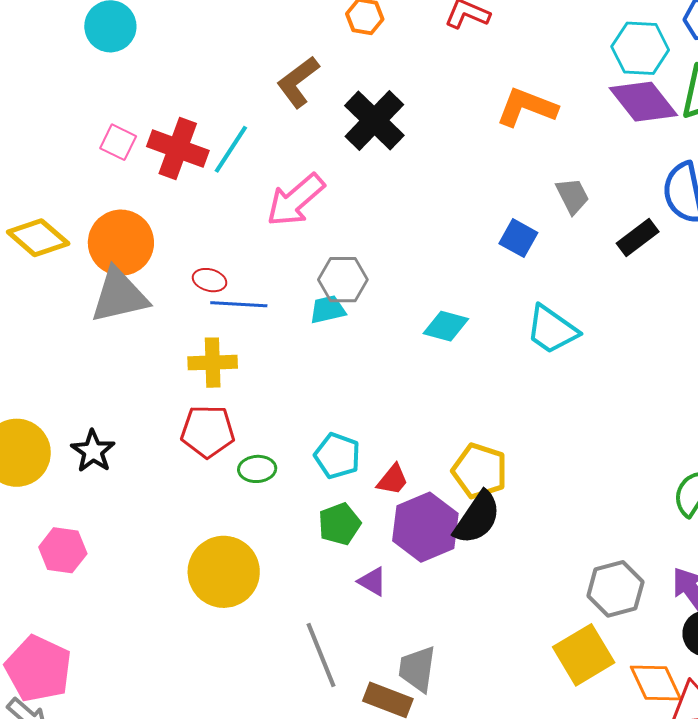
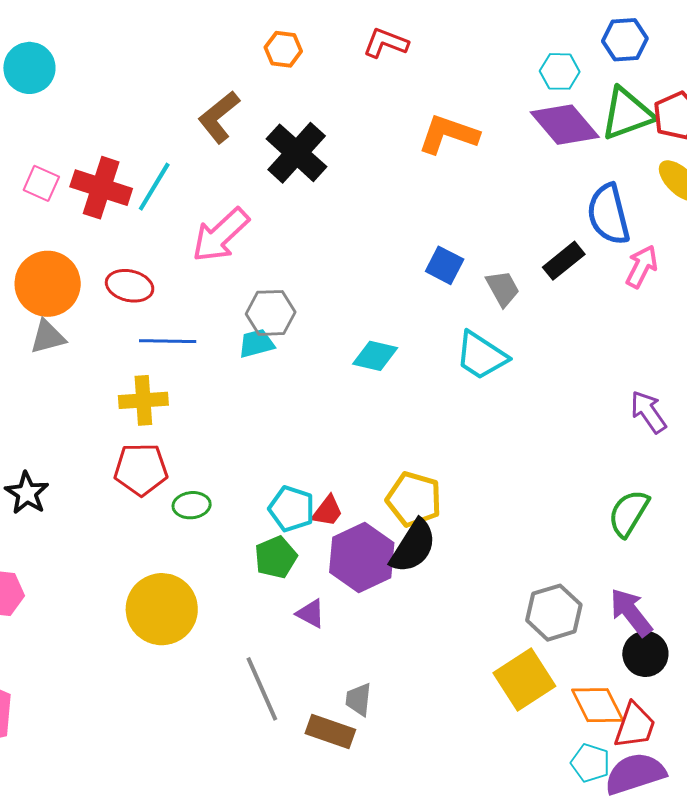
cyan hexagon: (640, 48) -> (560, 71), size x0.7
gray trapezoid: (572, 196) -> (503, 288), moved
red ellipse: (210, 280) -> (130, 286), moved, size x1.4
gray triangle: (119, 296) -> (48, 337), size x0.6
cyan pentagon: (337, 456) -> (292, 509), moved
gray trapezoid: (417, 669) -> (359, 699), size x0.7

